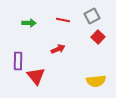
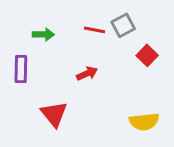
gray square: (92, 16) -> (123, 25), moved
purple rectangle: (18, 61) -> (21, 69), moved

